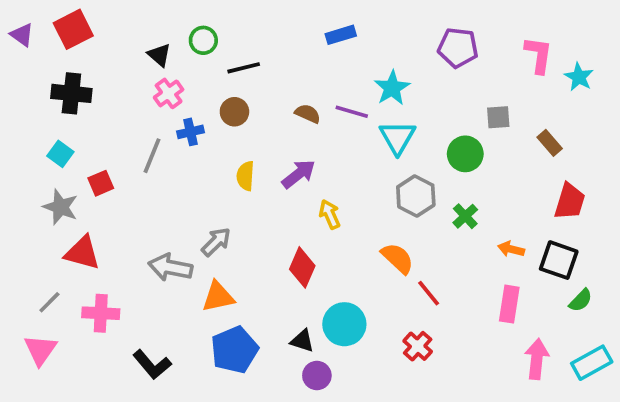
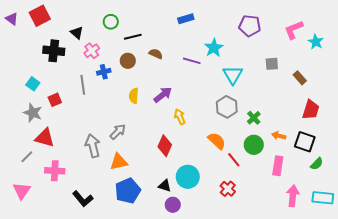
black triangle: (159, 55) -> (77, 33), moved
pink L-shape: (539, 55) -> (294, 30), turned -120
black cross: (71, 93) -> (54, 51), moved
brown semicircle: (308, 114) -> (156, 54), moved
cyan triangle: (397, 137) -> (233, 75), moved
green circle: (465, 154) -> (254, 145), moved
gray line: (152, 156) -> (83, 85), turned -30
gray arrow: (170, 267) -> (93, 146), turned 65
gray line: (49, 302) -> (27, 157), moved
cyan rectangle: (592, 363) -> (323, 198), turned 35

